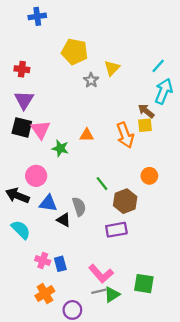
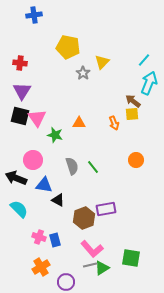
orange arrow: (125, 135) -> (114, 123), size x0.6
brown hexagon: (125, 201) -> (84, 218), moved
gray semicircle: (79, 207) -> (72, 166), moved

